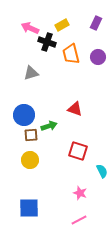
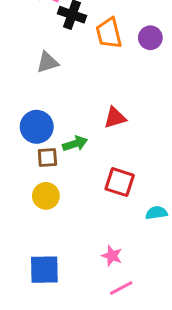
red triangle: (75, 109) -> (115, 118), turned -35
cyan semicircle: (102, 171) -> (156, 213), turned -72
pink star: (80, 193) -> (112, 256), moved

